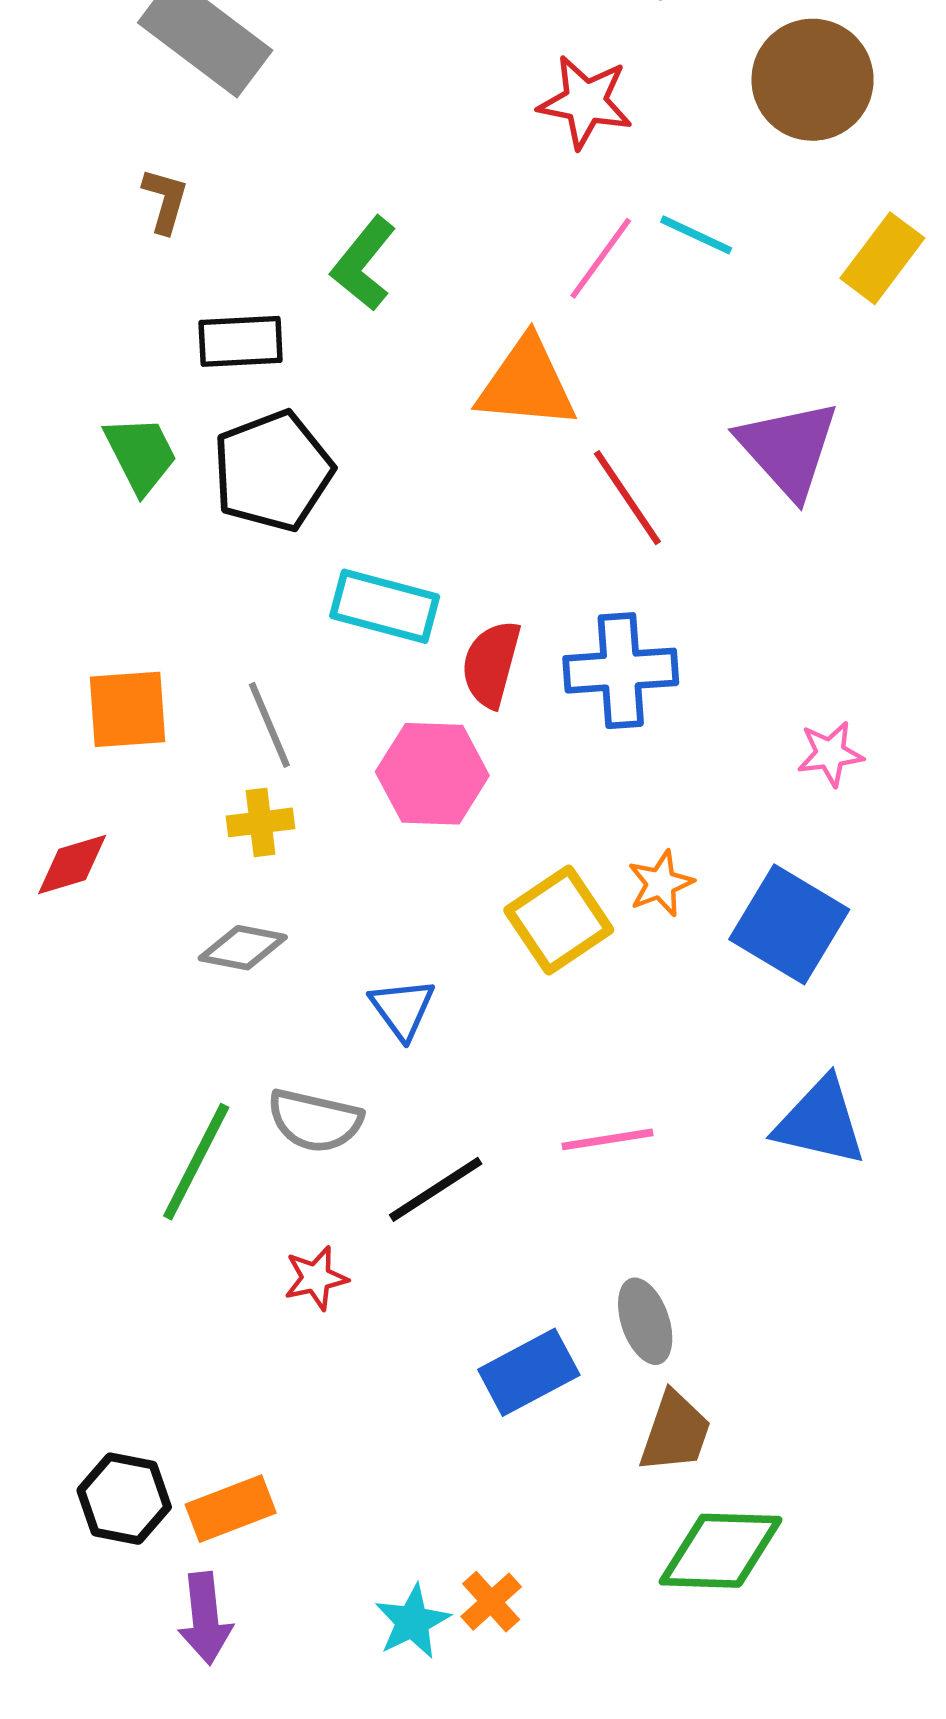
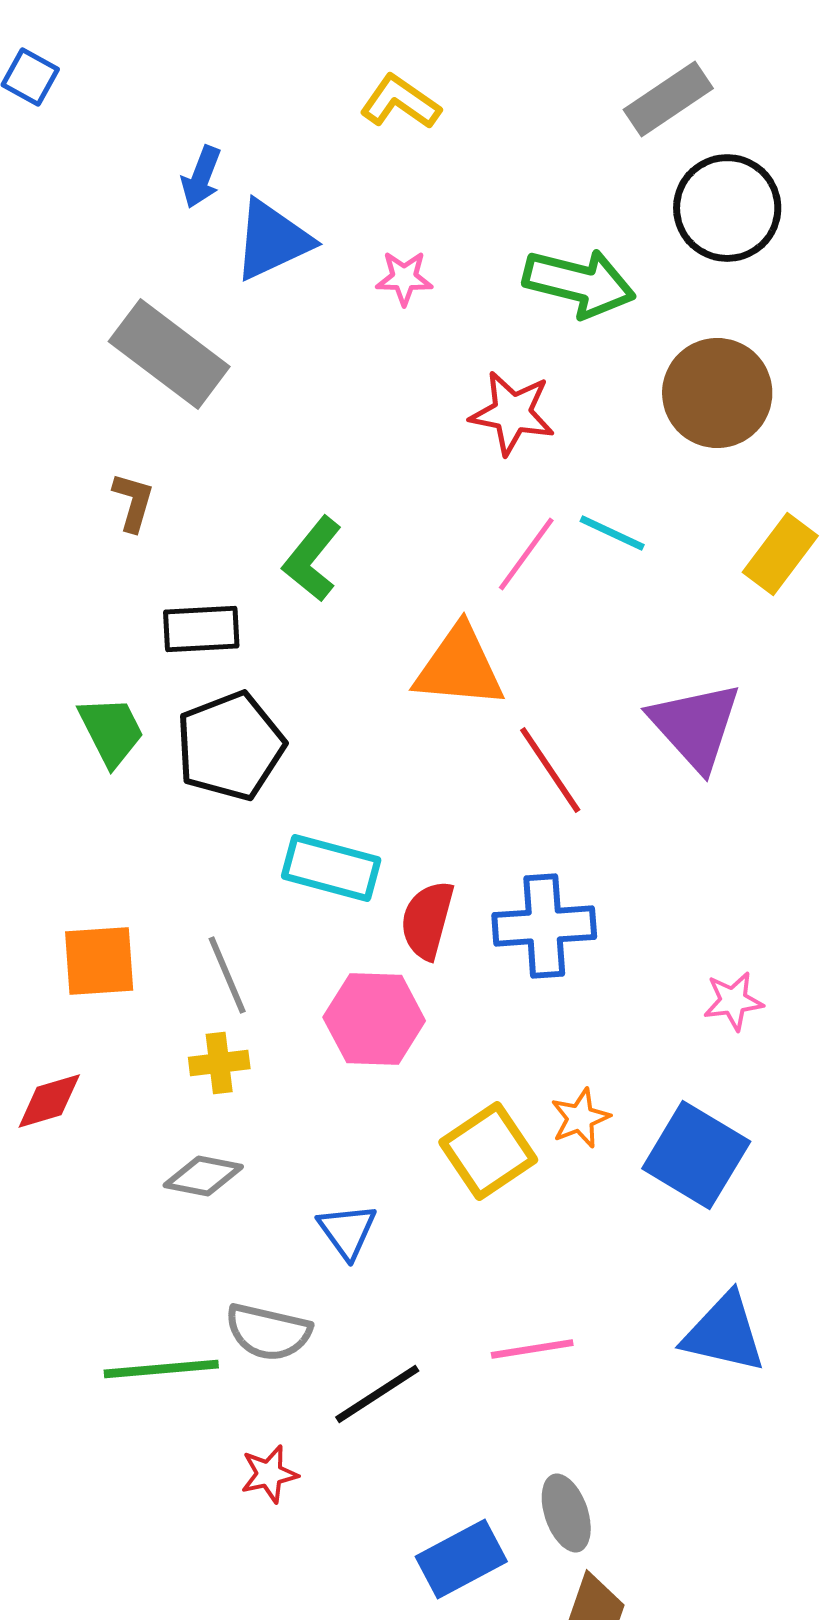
green line: (196, 1162) -> (161, 1369), turned 58

